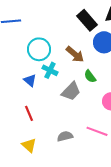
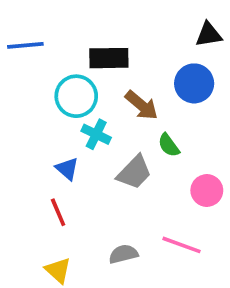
black rectangle: (87, 20) -> (109, 58), moved, turned -50
blue triangle: (30, 80) -> (67, 169), moved

